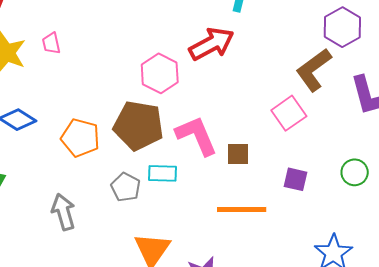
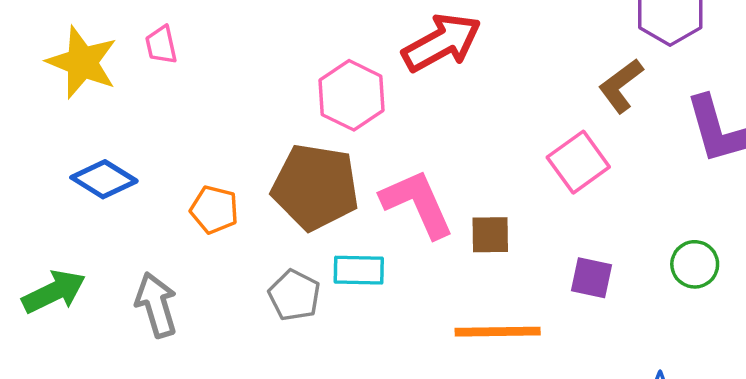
brown L-shape: (314, 70) -> (621, 86), size x0.7
orange pentagon: (80, 138) -> (214, 210), size x0.7
gray arrow: (63, 212) -> (156, 305), moved

